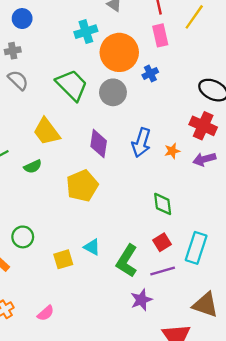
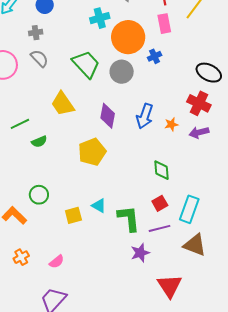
green semicircle: (33, 167) -> (39, 142), moved
green L-shape: (127, 261) -> (129, 219), turned 140
brown triangle: (205, 305) -> (195, 245), moved

